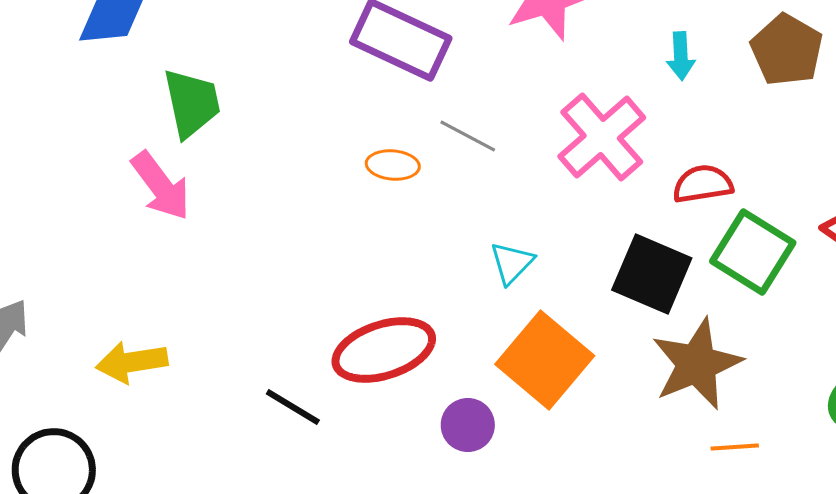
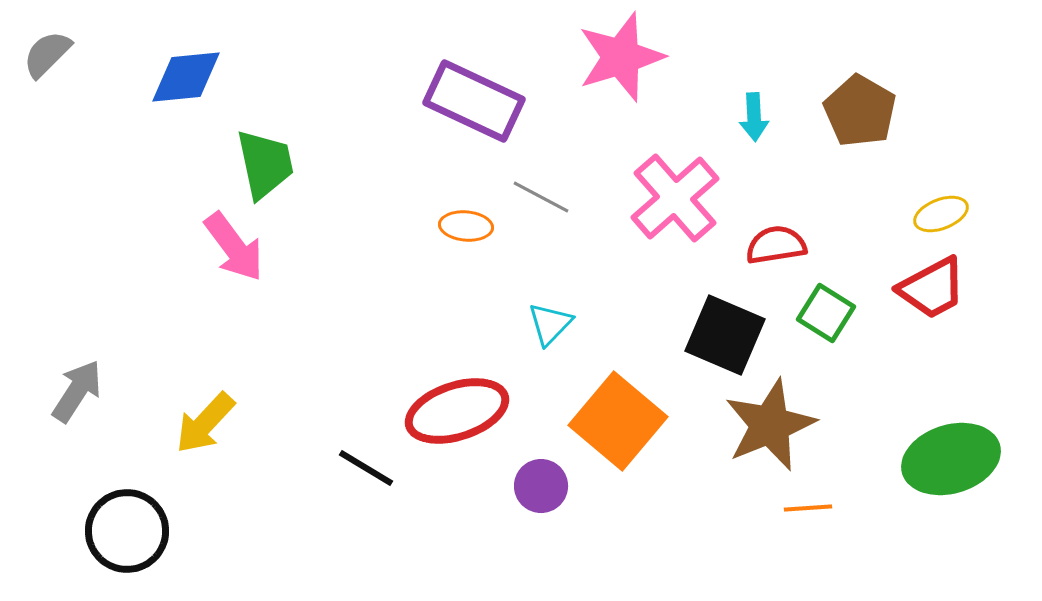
green square: (753, 252) -> (826, 313), size x0.7
cyan triangle: (512, 263) -> (550, 324), moved
yellow arrow: (132, 362) -> (205, 423), turned -38

